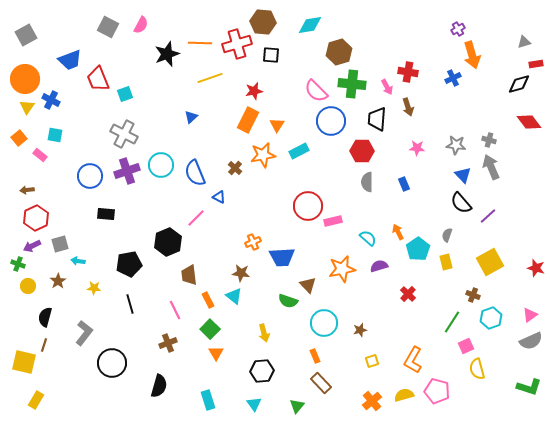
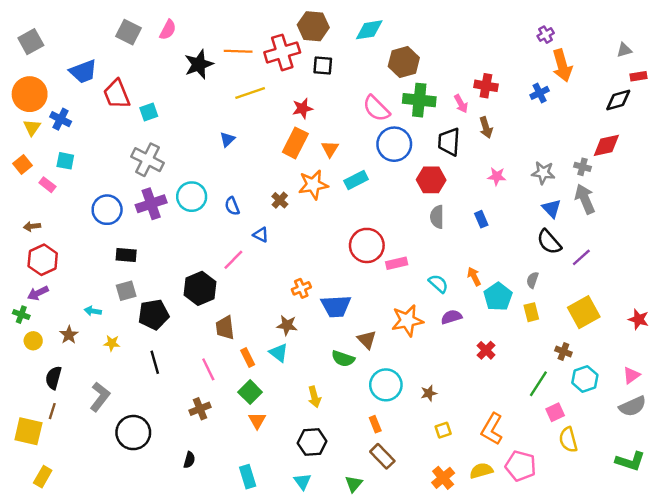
red diamond: (529, 122) -> (606, 145), moved, turned -65
blue semicircle: (195, 173) -> (232, 206), size x0.6
gray square: (60, 244) -> (126, 291), moved
black semicircle: (159, 386) -> (189, 460), size x0.6

